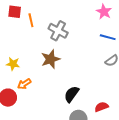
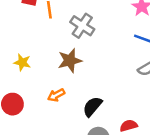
orange arrow: (24, 84) -> (56, 95), moved

